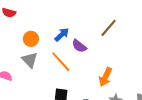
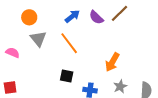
orange circle: (31, 39) -> (29, 17), moved
purple semicircle: (79, 46) -> (96, 17), moved

